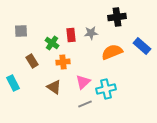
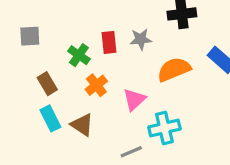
orange cross: (63, 62) -> (96, 85), turned -32
pink triangle: (83, 82) -> (134, 99), moved
cyan rectangle: (13, 83) -> (50, 118), moved

